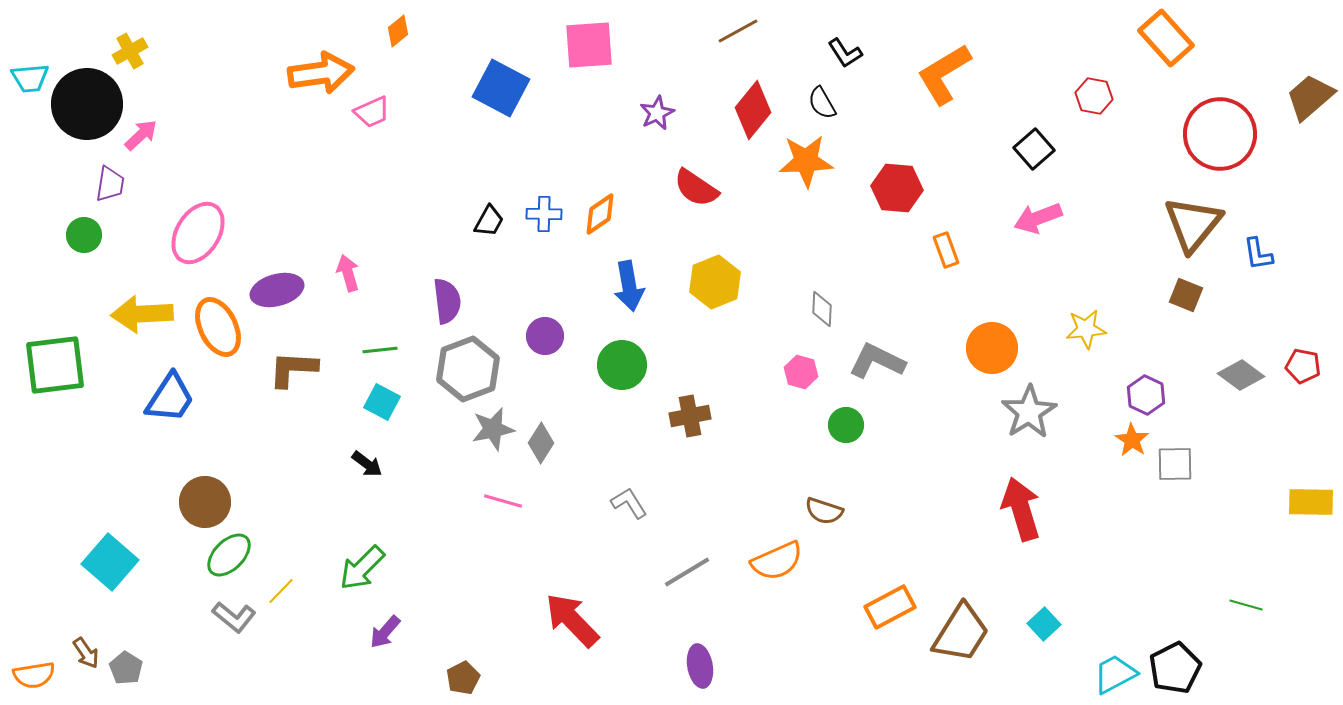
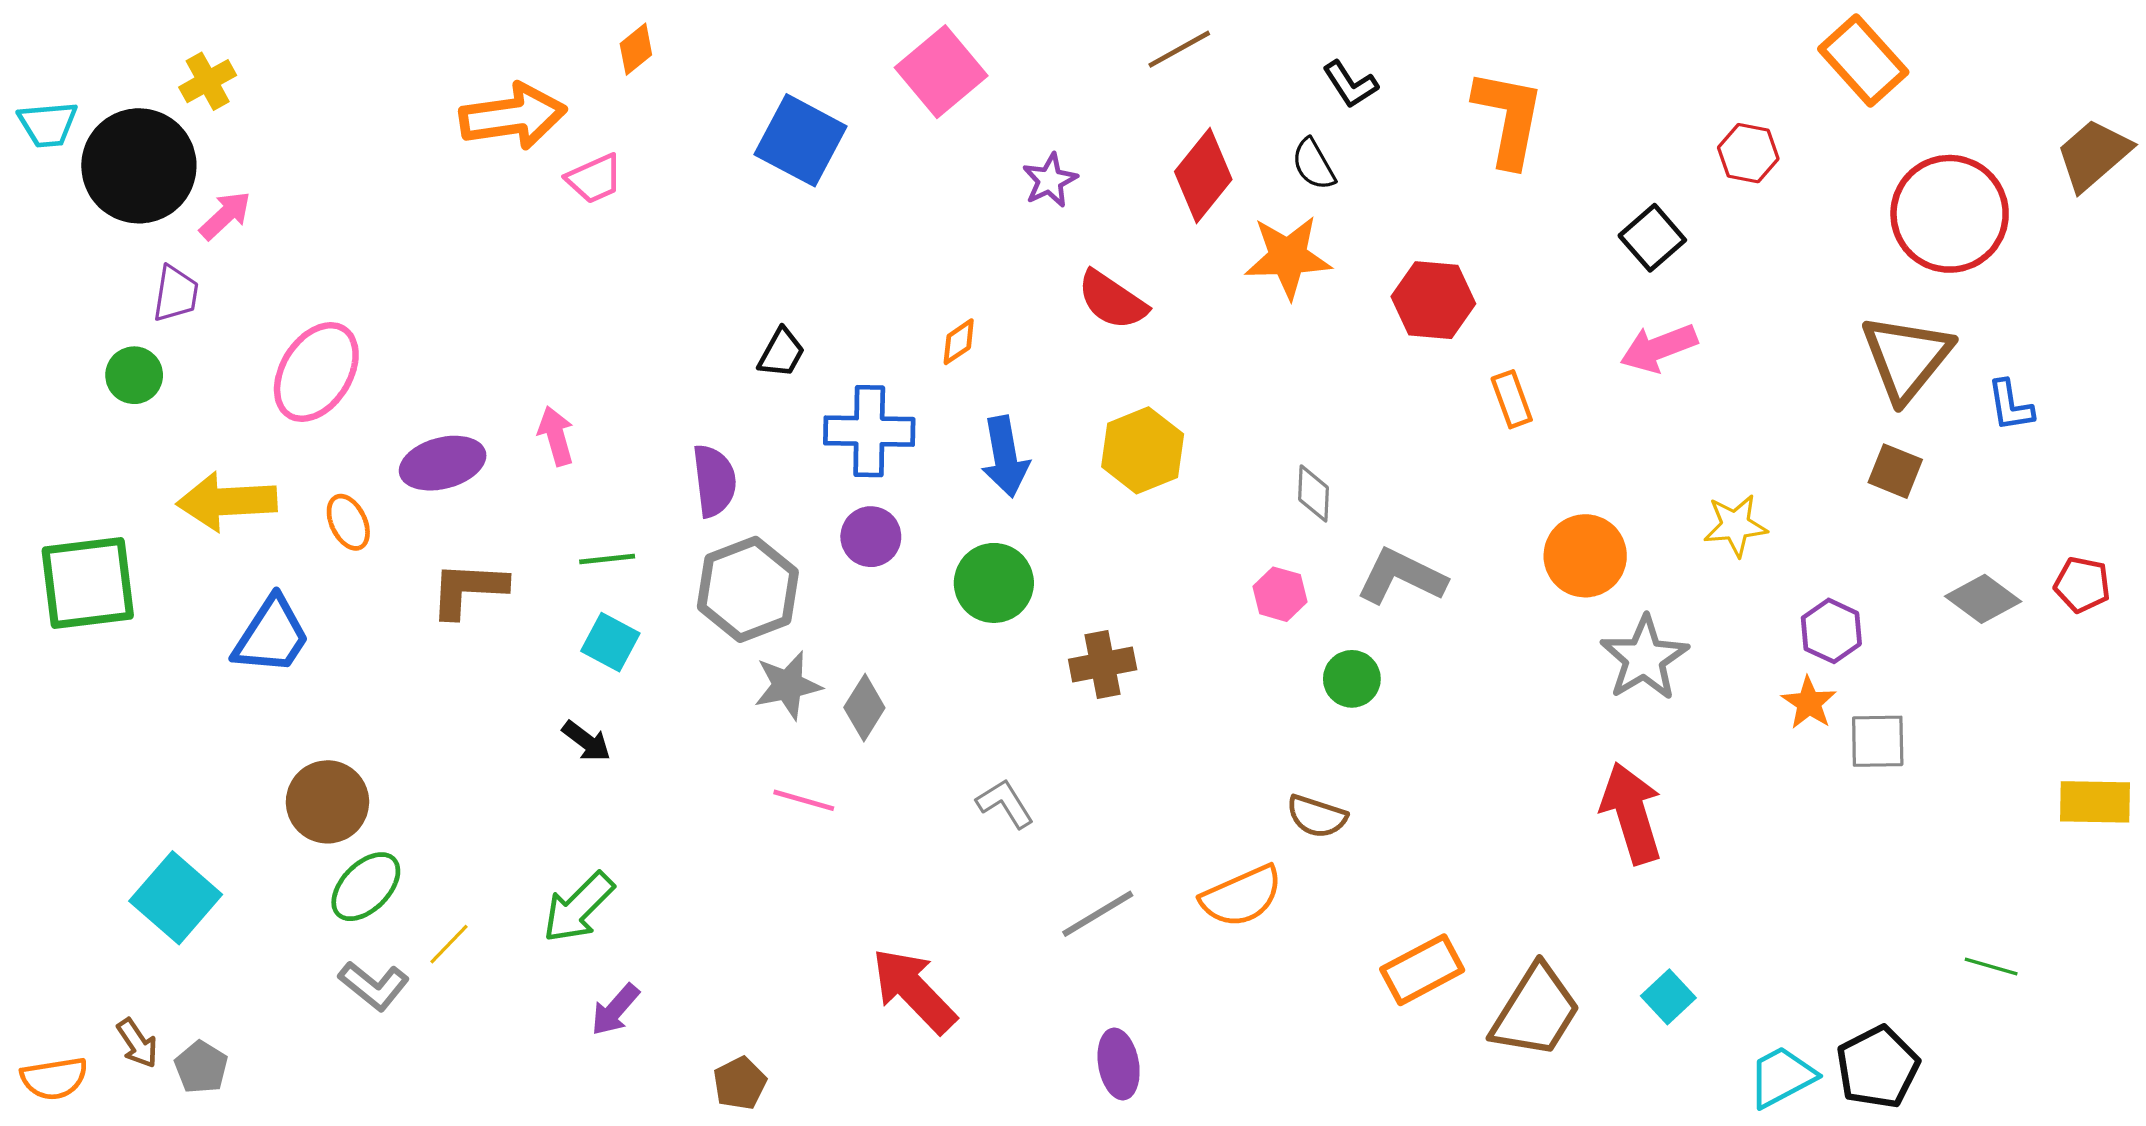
pink square: (589, 45) -> (941, 72), turned -36
orange L-shape: (944, 74) -> (1508, 118), turned 132
blue cross: (544, 214) -> (869, 431), moved, size x1.6
orange diamond: (600, 214) -> (959, 342), size x0.7
orange ellipse: (218, 327) -> (348, 522), size x0.6

